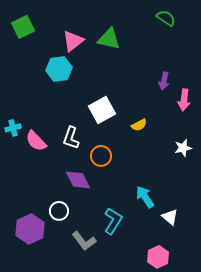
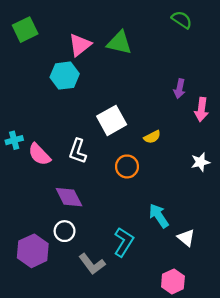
orange circle: (101, 156) -> (127, 166), moved
purple diamond: (78, 180) -> (69, 197), moved

